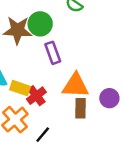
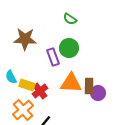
green circle: (40, 24) -> (69, 48), moved
brown rectangle: (80, 108) -> (89, 86), moved

